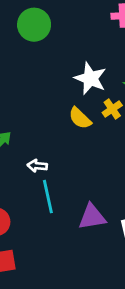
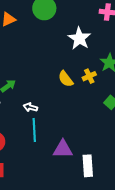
white star: (90, 78) -> (79, 38), moved

